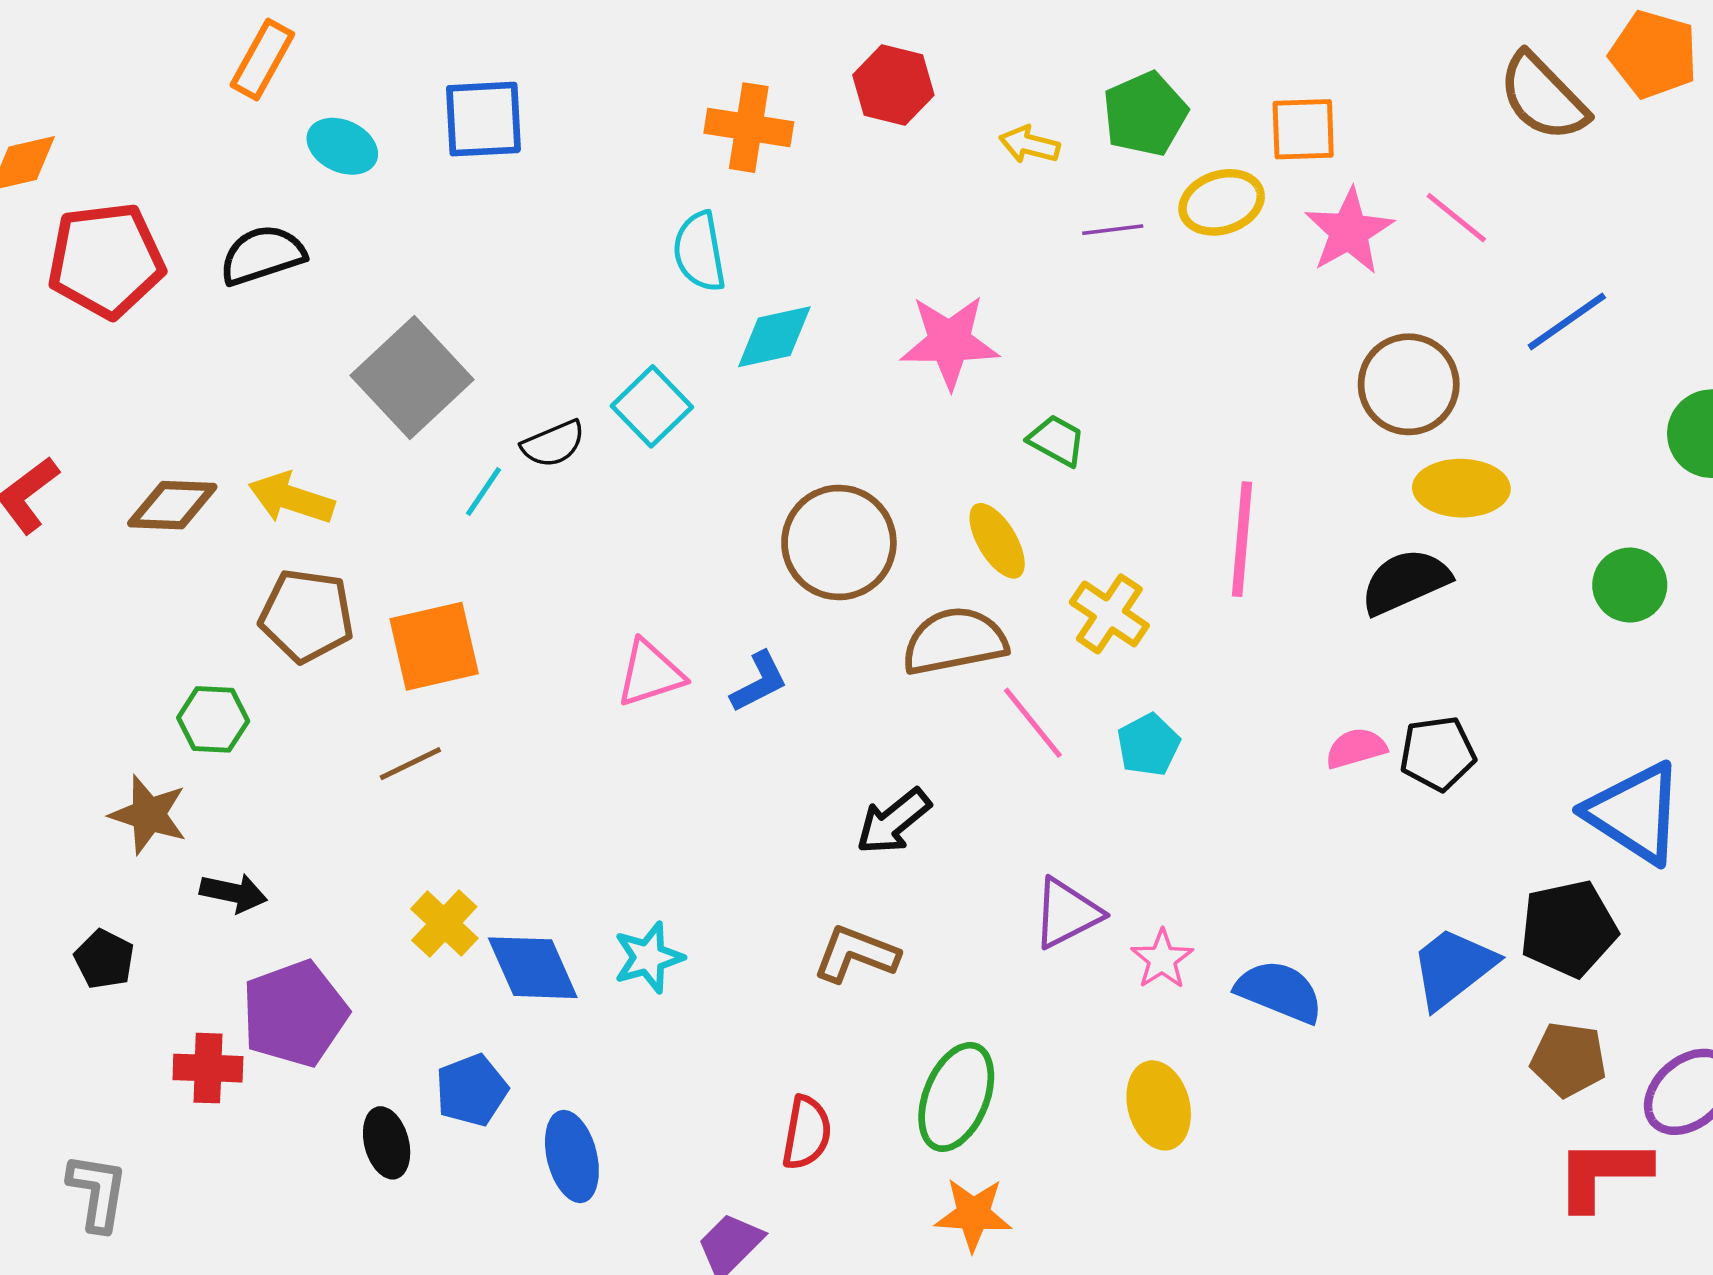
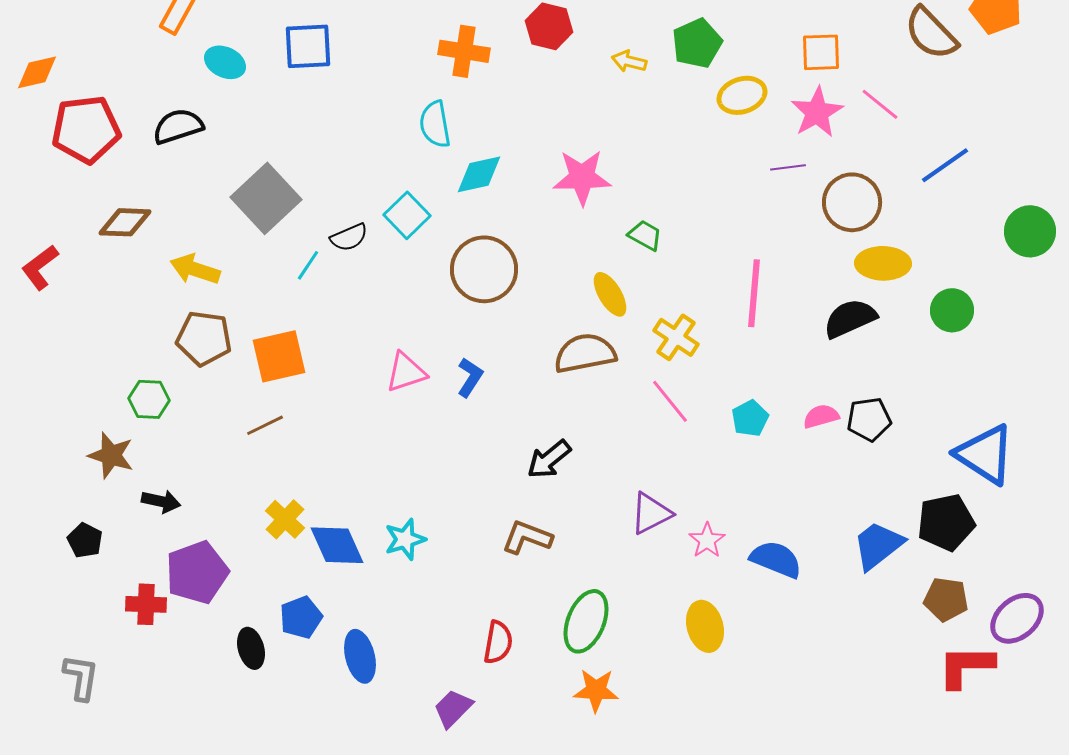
orange square: (1303, 129) -> (821, 52), moved
purple line: (1113, 230) -> (788, 167), moved
brown diamond: (172, 505) -> (125, 222), moved
brown circle: (839, 543) -> (484, 269), moved
green circle: (1630, 585) -> (952, 310), moved
blue L-shape: (759, 682) -> (470, 377), turned -30
pink line: (1033, 723) -> (670, 401), moved
cyan pentagon: (1148, 745) -> (750, 418), moved

